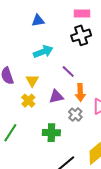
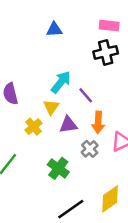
cyan arrow: (43, 52) -> (61, 82), moved, turned -36
yellow triangle: (32, 81) -> (51, 107), moved
green cross: (51, 133) -> (58, 168), turned 30

